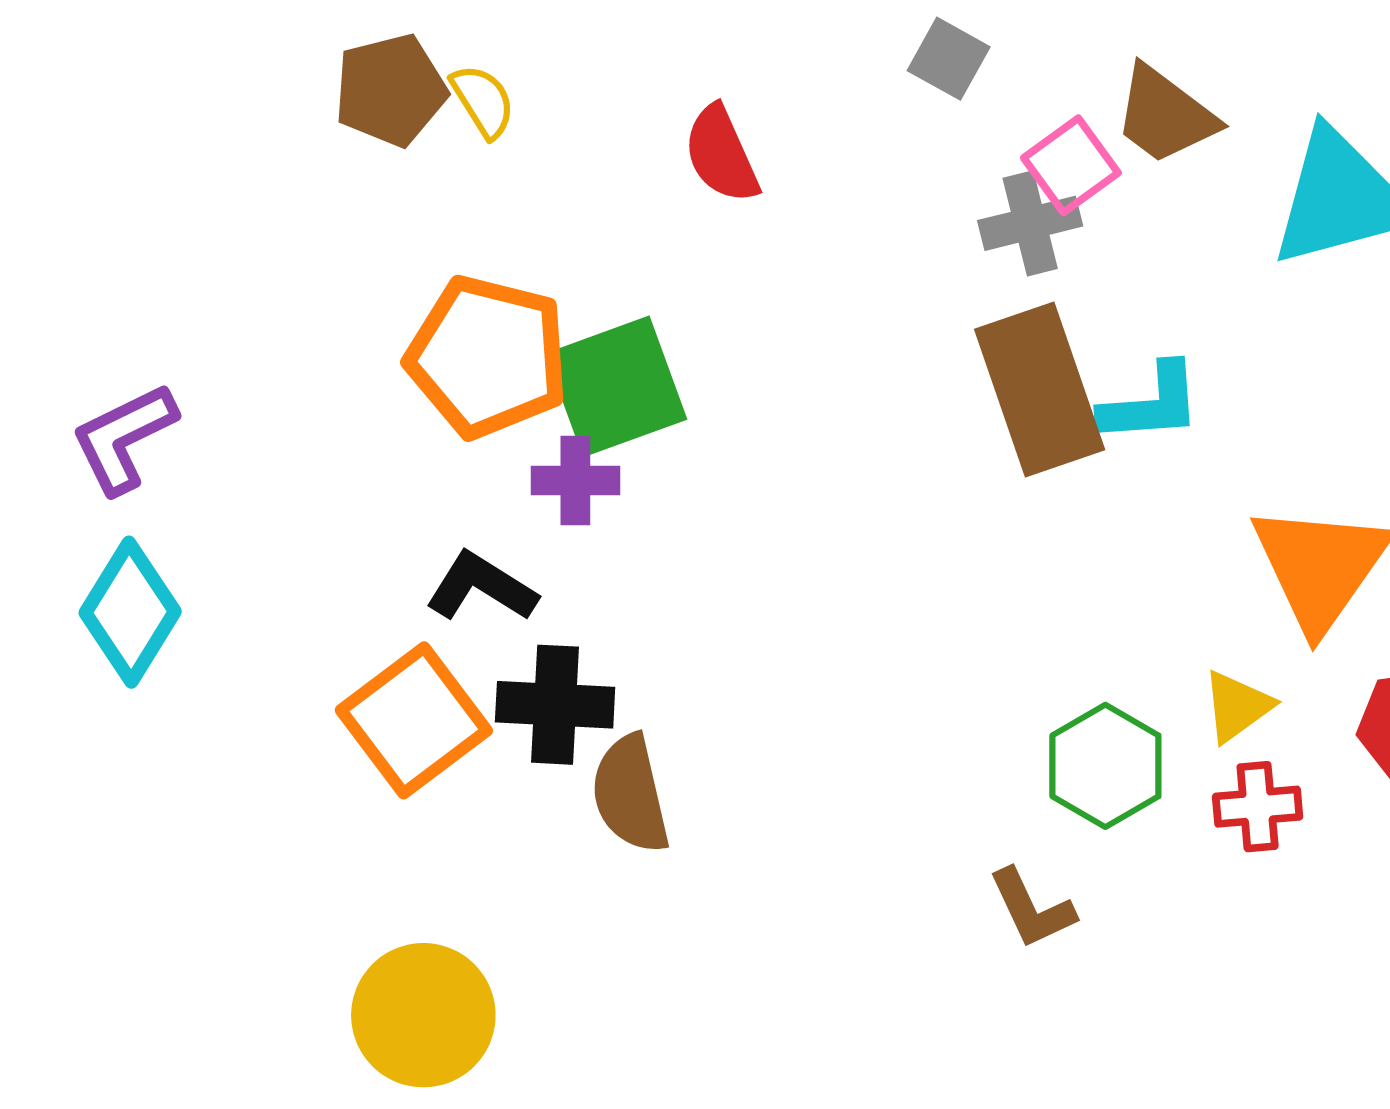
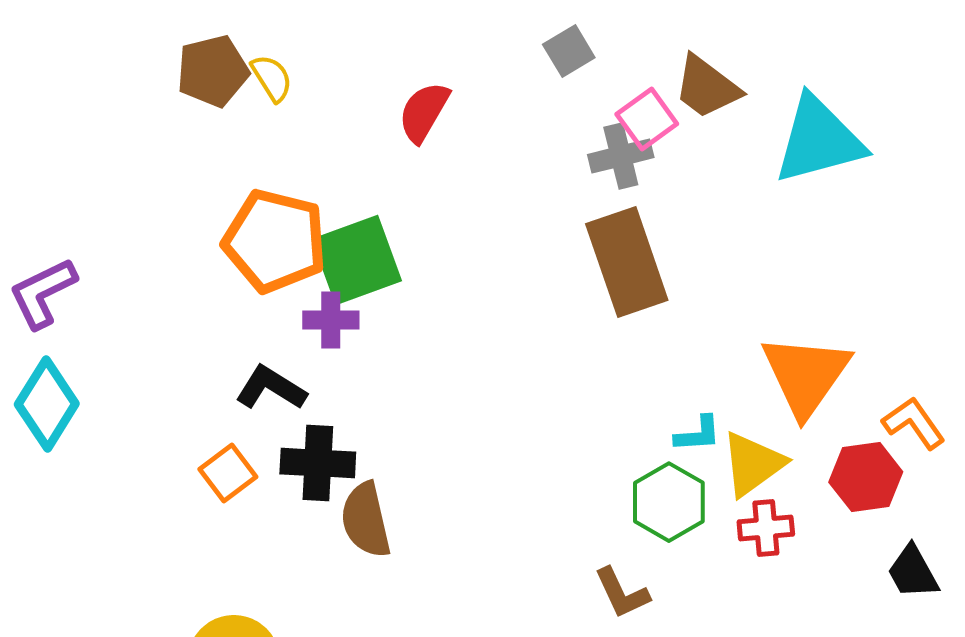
gray square: (949, 59) -> (569, 51), turned 30
red semicircle: (721, 154) -> (424, 112), turned 54
cyan L-shape: (1151, 404) -> (698, 434), moved, size x0.7
yellow triangle: (1237, 706) -> (753, 464), size x1.4
orange square: (414, 720) -> (228, 473), size x0.6

